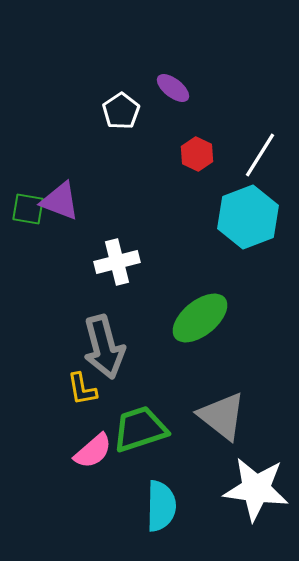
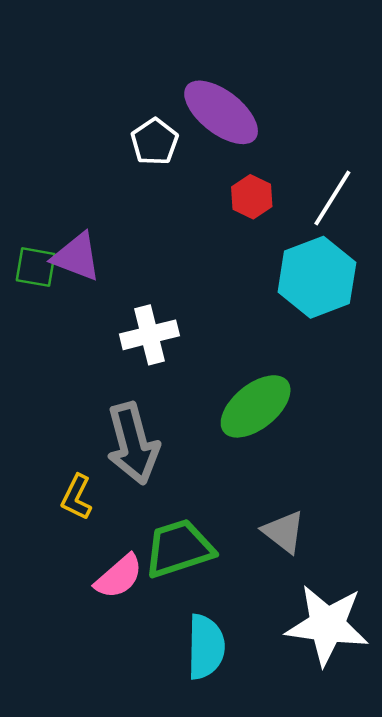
purple ellipse: (173, 88) -> (221, 112), size x1.8
yellow L-shape: (82, 389) -> (77, 497), moved, turned 36
gray triangle: (222, 416) -> (284, 532), size x0.7

